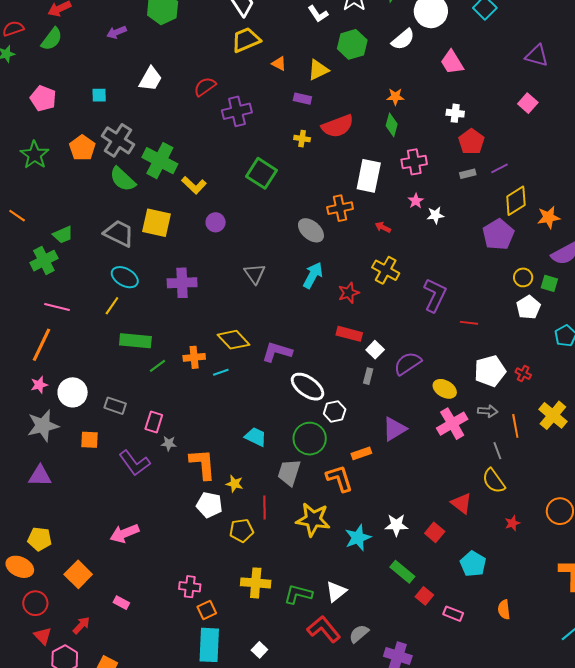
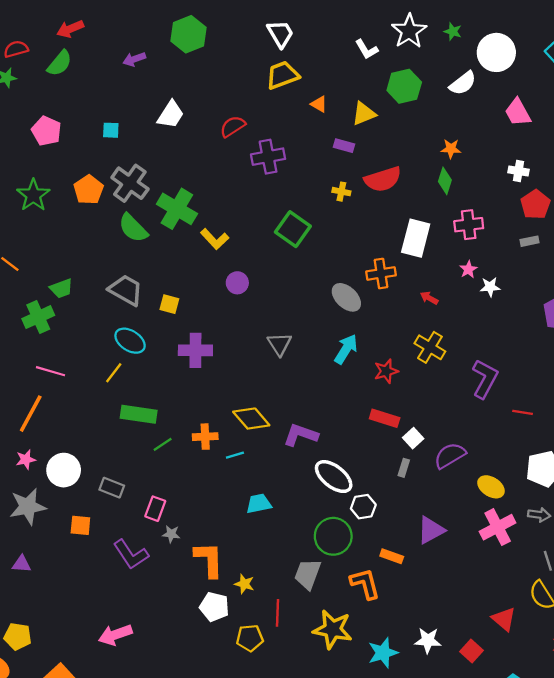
yellow square: (156, 223) -> (169, 304), moved, size x0.6
cyan trapezoid: (256, 437) -> (259, 504), moved, turned -40
orange rectangle: (361, 453) -> (392, 556), turned 36
purple triangle: (40, 476) -> (22, 564), size x0.7

